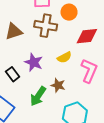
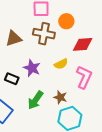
black rectangle: (13, 74) -> (12, 79), turned -32
brown star: (58, 85) -> (60, 97), moved

